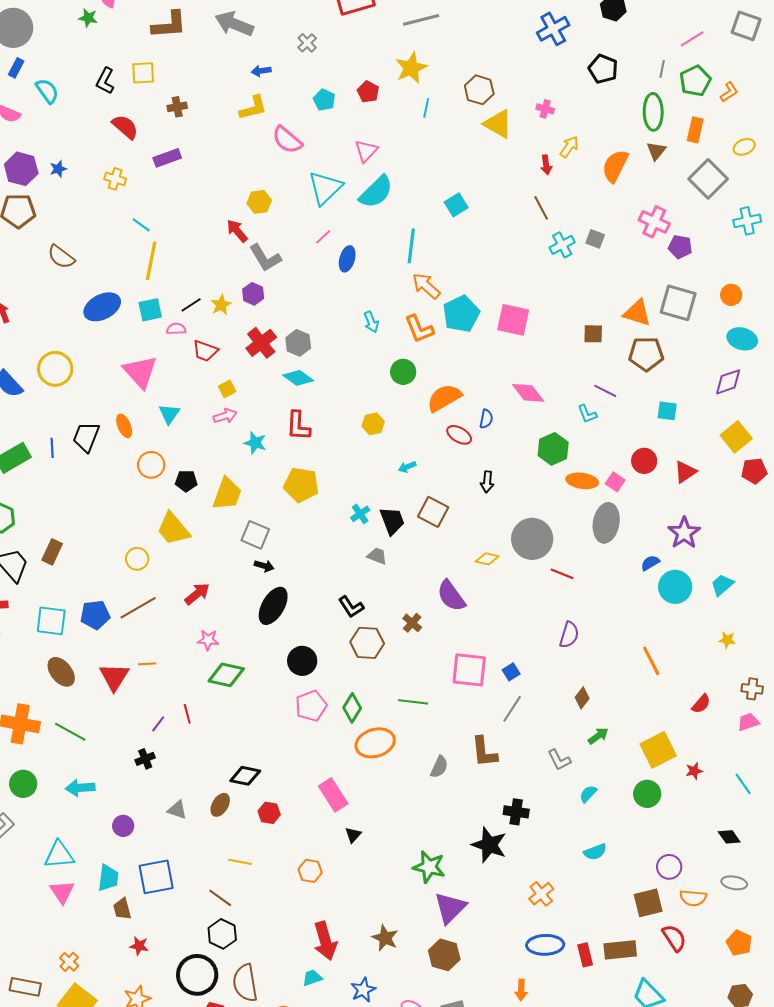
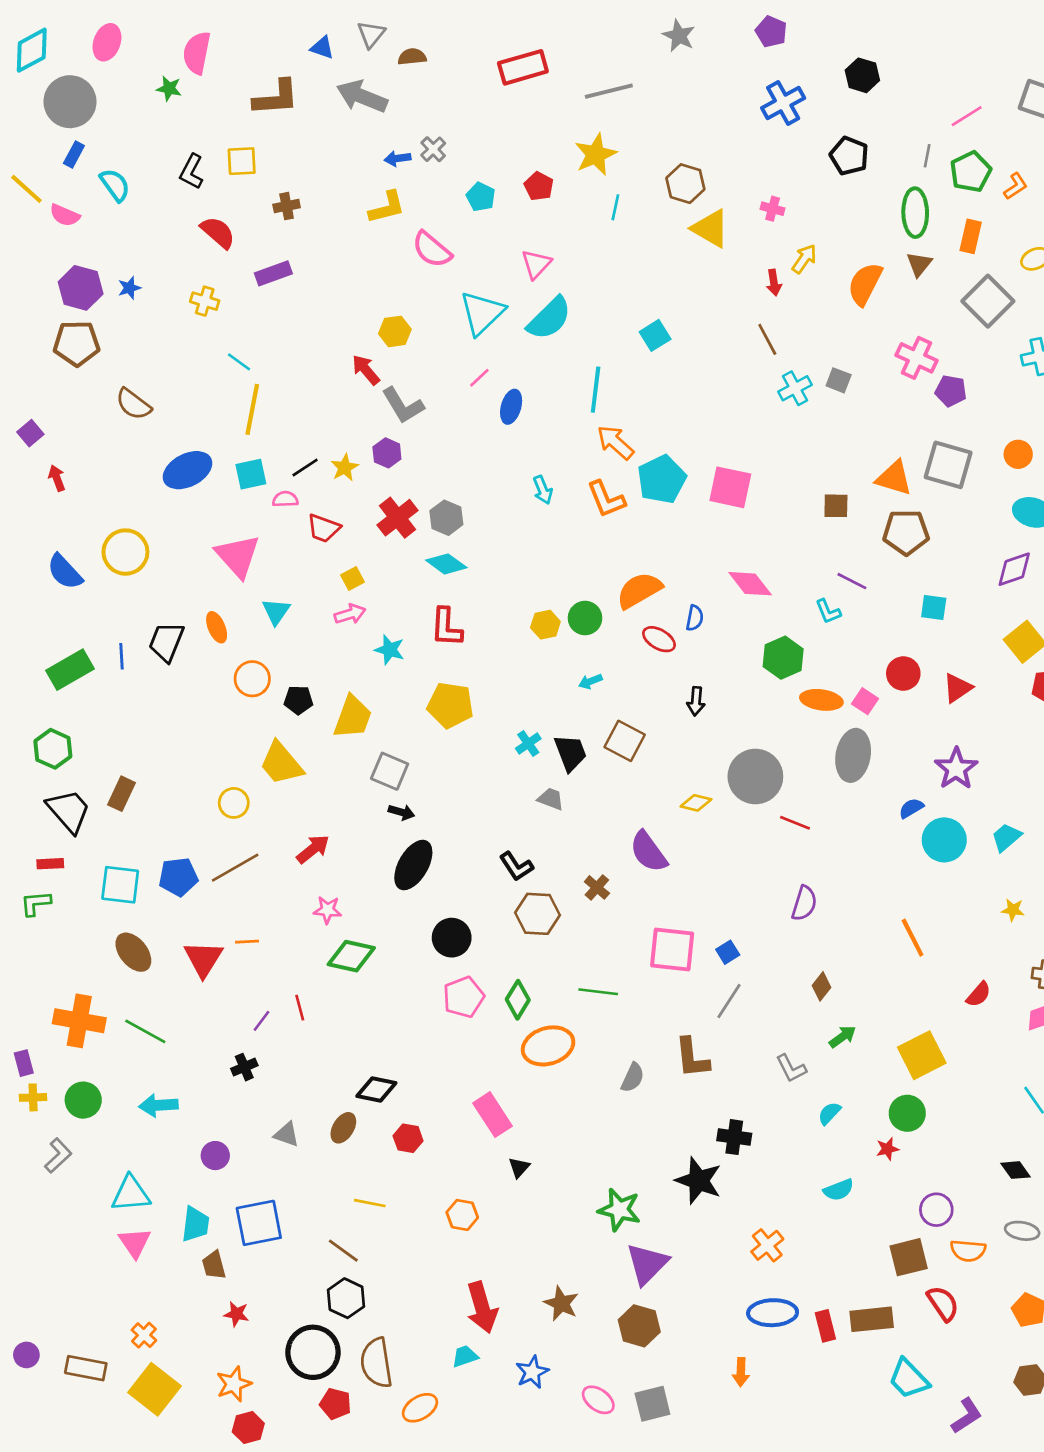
gray cross: (307, 43) -> (433, 149), moved
green circle: (403, 372) -> (585, 618), moved
red star: (694, 771) -> (887, 1149), moved

